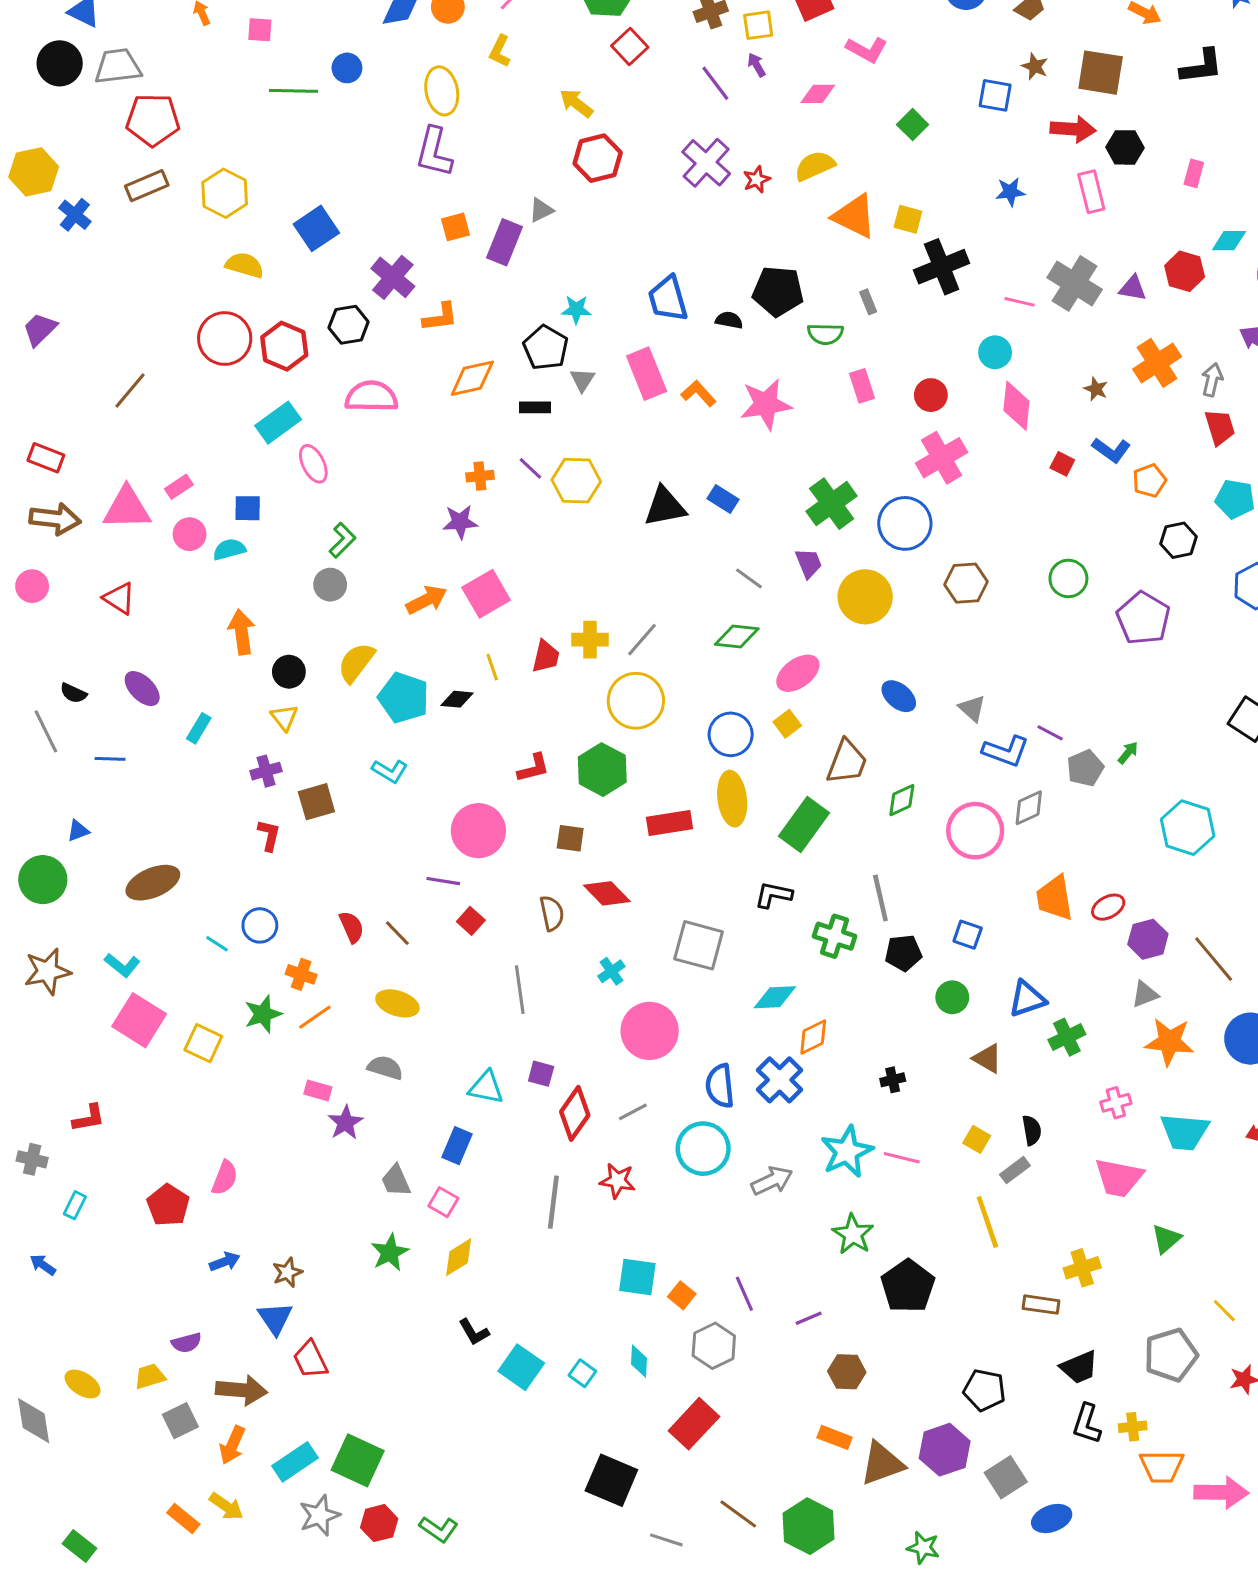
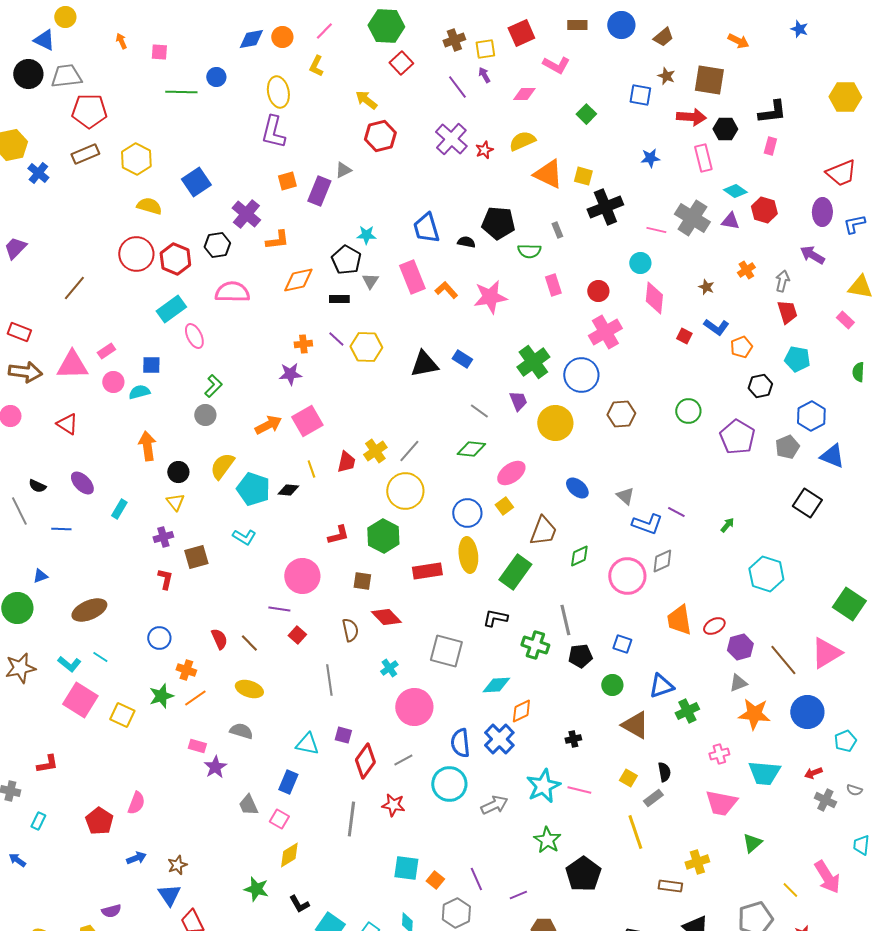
black L-shape: (1201, 66) -> (772, 112), moved
cyan diamond: (1229, 241) -> (735, 191), moved, turned 35
orange cross: (1157, 363) -> (746, 270), size x0.6
yellow cross: (590, 640) -> (375, 451), turned -35
gray pentagon: (1085, 768) -> (787, 447), moved
cyan line: (217, 944) -> (100, 657), moved
brown triangle: (987, 1058) -> (635, 725), size x1.4
green star: (390, 1253) -> (256, 889), moved, turned -30

